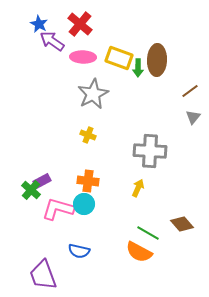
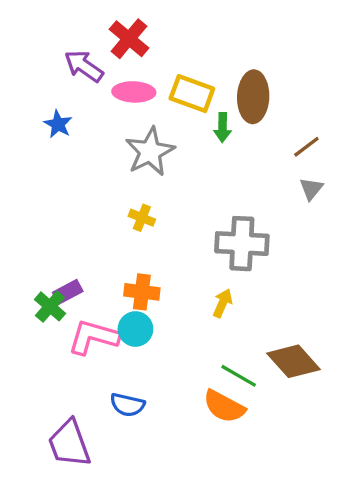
blue star: (39, 24) -> (58, 124), moved
green arrow: (138, 68) -> (223, 127), moved
brown diamond: (182, 224) -> (293, 361), size x1.4

